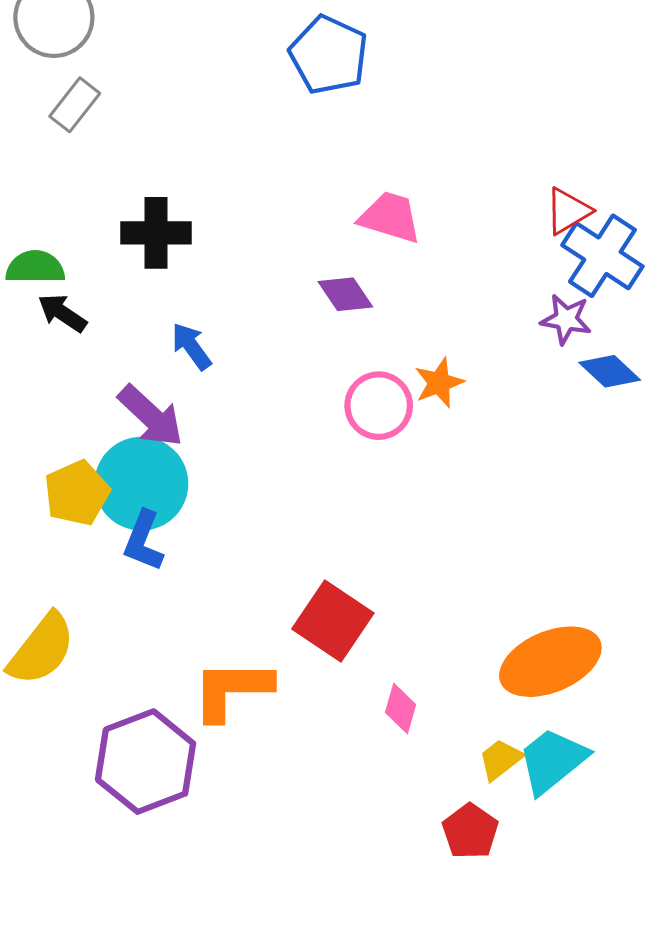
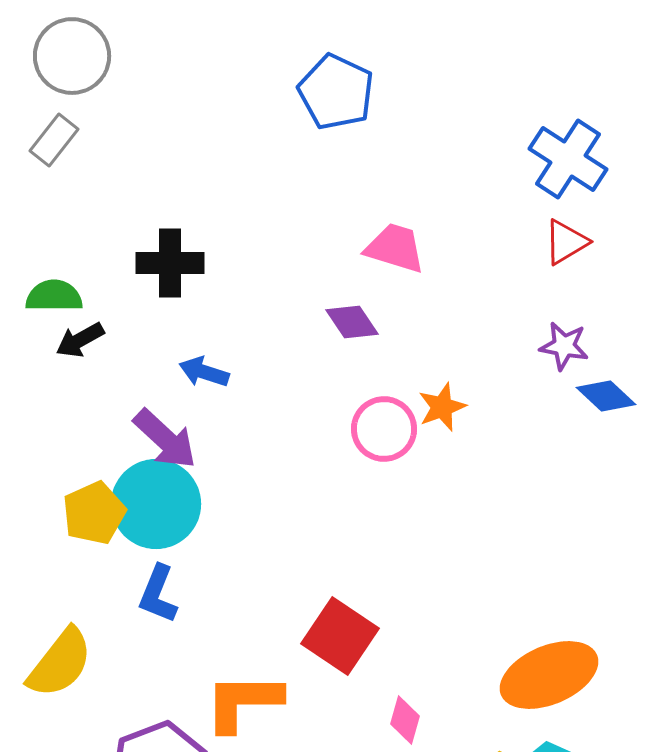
gray rectangle: (75, 105) -> (54, 140), moved
blue cross: (602, 256) -> (568, 159), moved
black arrow: (62, 313) -> (80, 340), turned -63
blue arrow: (191, 346) -> (204, 372), turned -36
blue L-shape: (143, 541) -> (158, 594), moved

